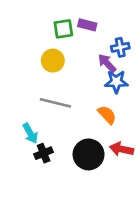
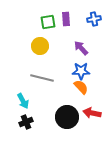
purple rectangle: (87, 25) -> (66, 19), turned 72
blue cross: (120, 47) -> (94, 19), moved
blue star: (116, 82) -> (81, 71), moved
black cross: (44, 153) -> (26, 122), moved

